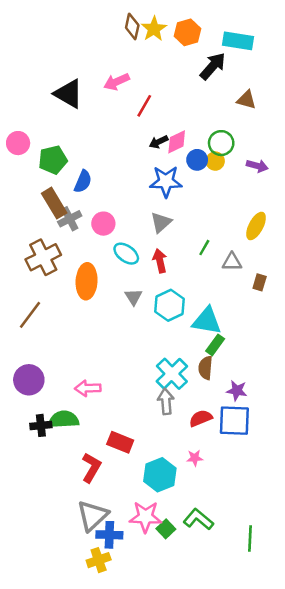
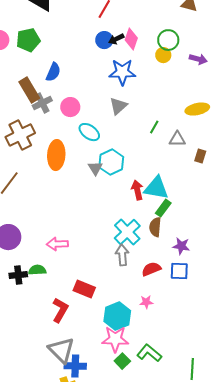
pink diamond: (177, 142) -> (131, 39), turned -45
green pentagon: (53, 160) -> (28, 40), moved
blue circle: (197, 160) -> (104, 40), moved
yellow ellipse: (256, 226) -> (197, 109), turned 50
red arrow: (160, 261) -> (137, 190), moved
cyan hexagon: (169, 305) -> (111, 162), moved
green semicircle: (64, 419) -> (37, 270), size x0.7
blue square: (234, 421) -> (179, 271), size x0.7
gray triangle: (93, 516) -> (61, 350), turned -32
pink star: (145, 517) -> (115, 339), moved

